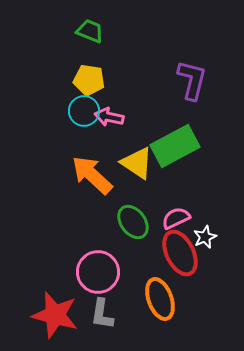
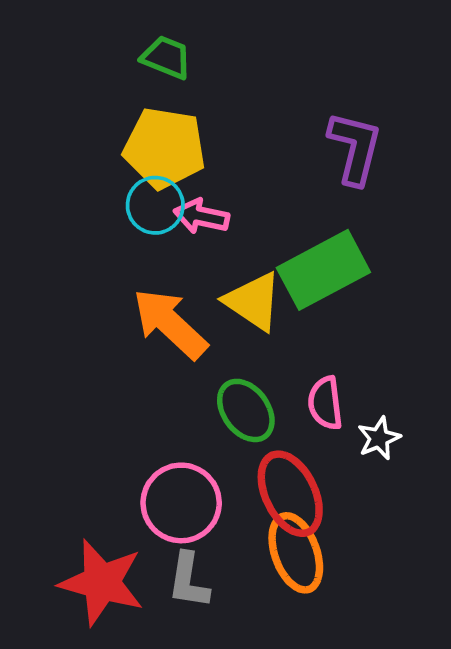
yellow pentagon: (89, 80) -> (164, 148), size x1.4
pink semicircle: (176, 218) -> (325, 403), turned -72
red ellipse: (180, 253) -> (290, 494), moved

